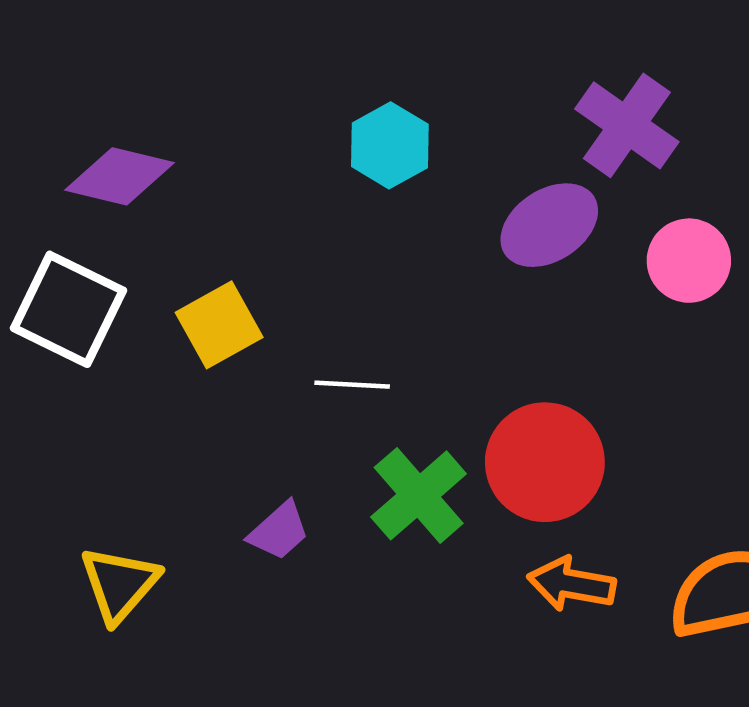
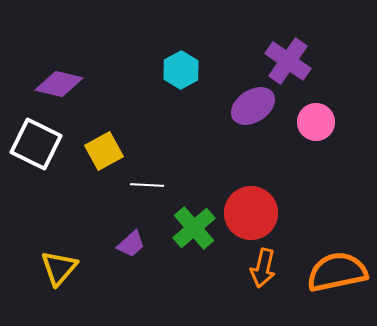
white line: (352, 385) -> (147, 185), moved
orange arrow: (571, 584) -> (263, 268), turned -87

